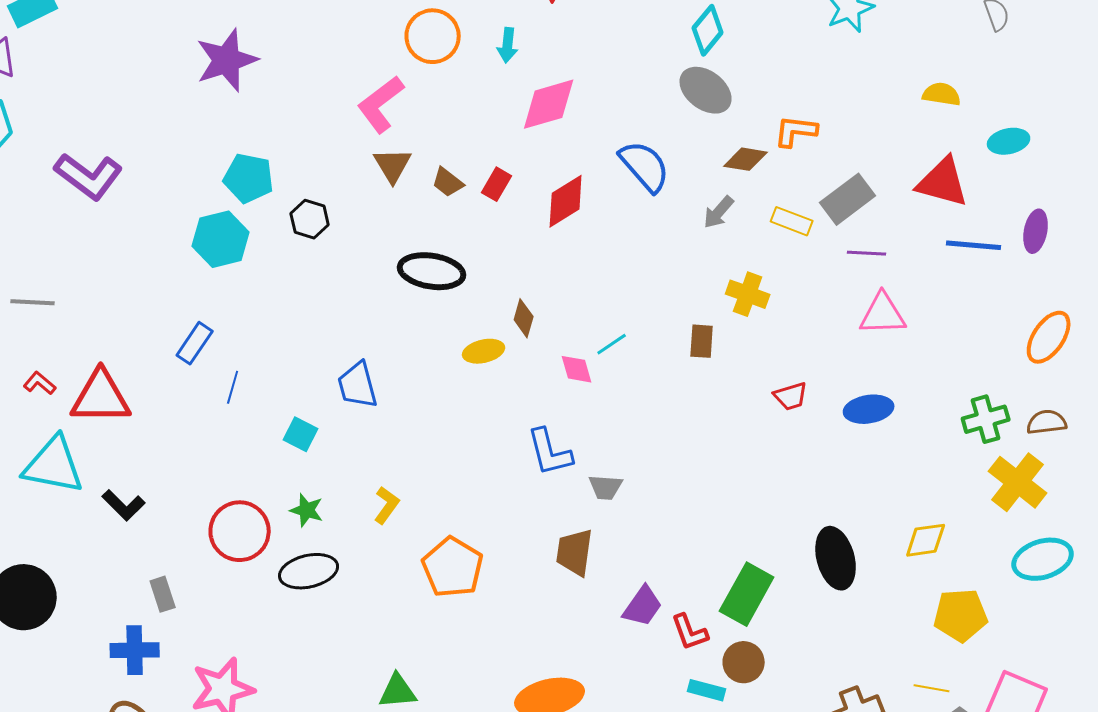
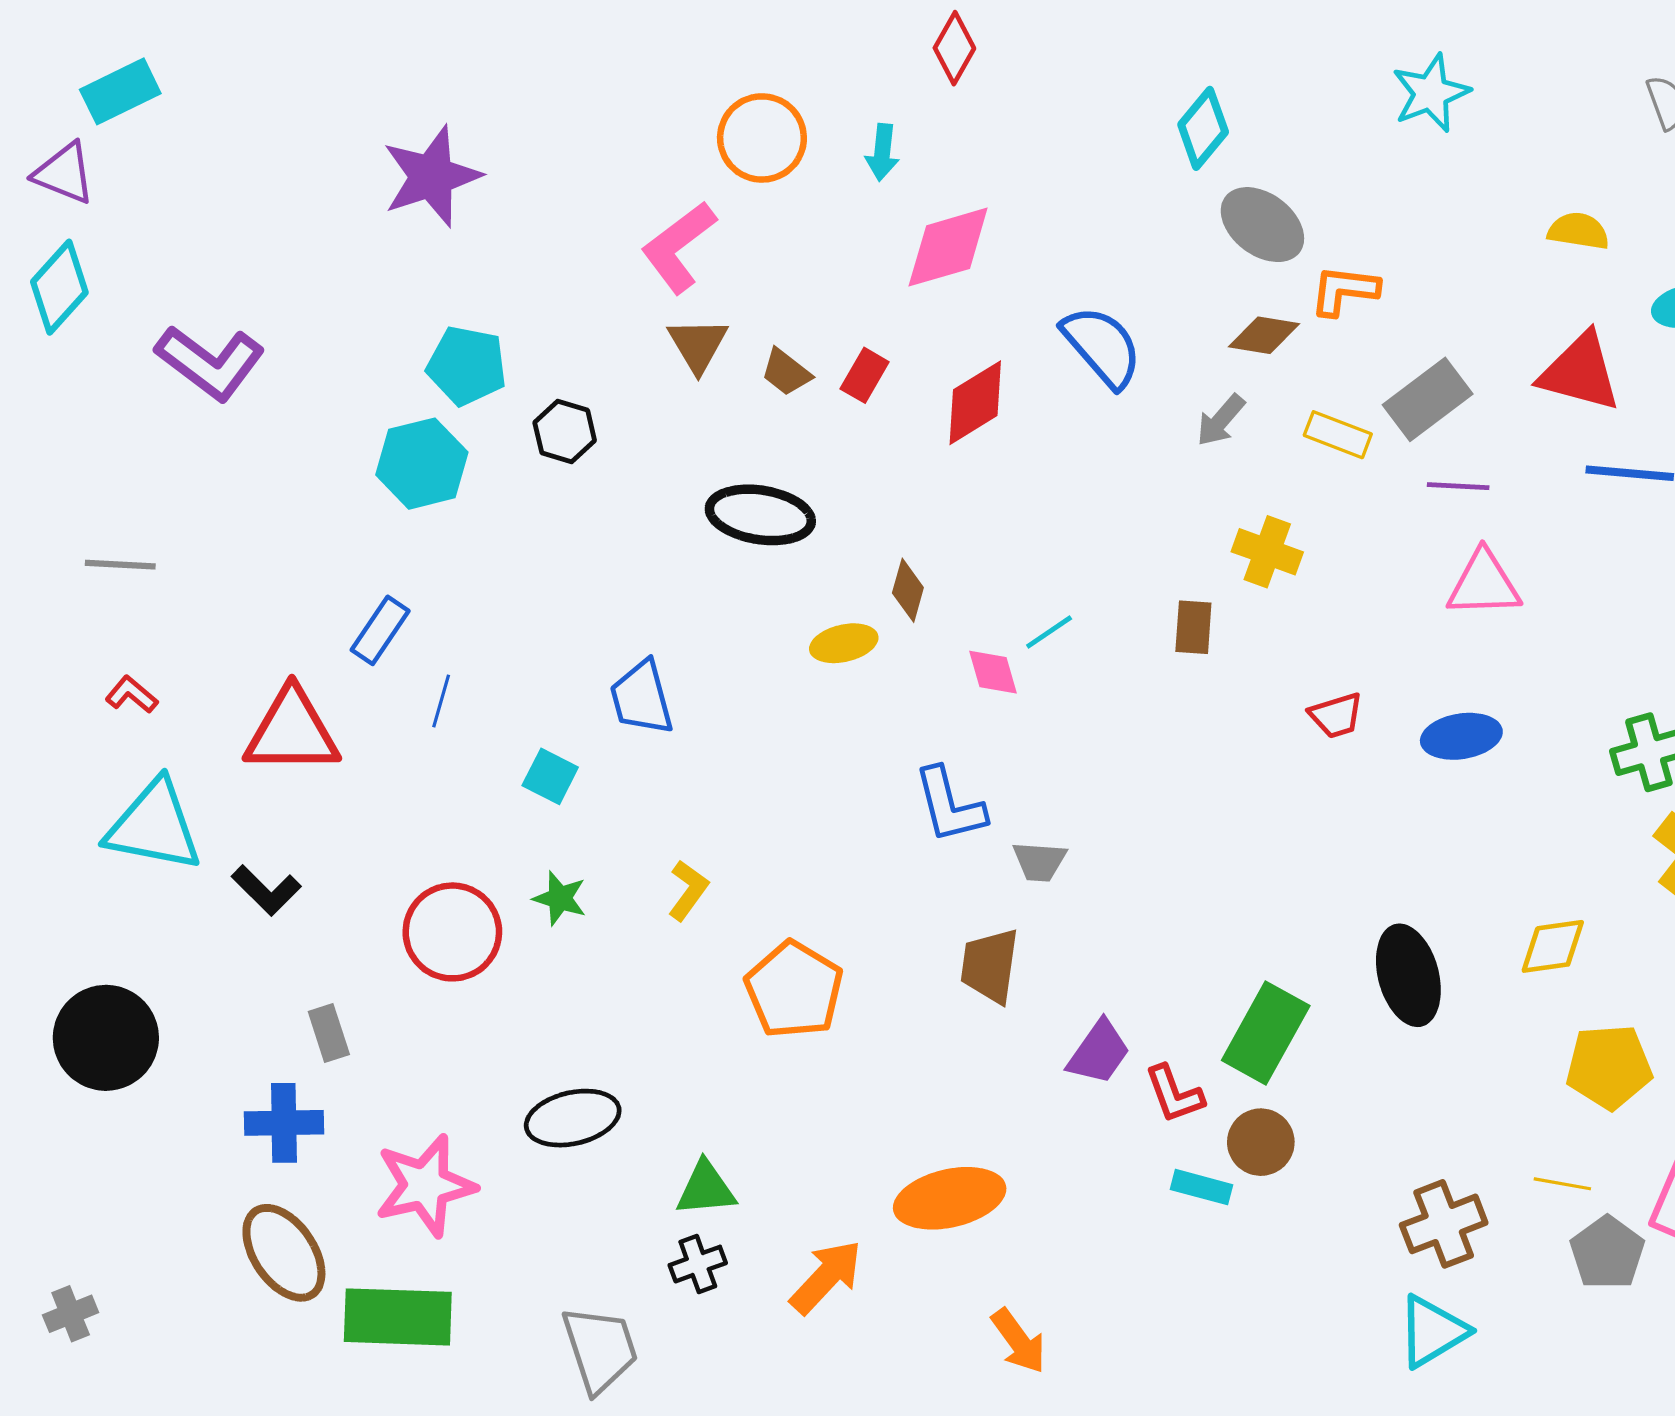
gray ellipse: (706, 90) -> (1262, 225), moved
red triangle: (101, 397) -> (292, 731), moved
black ellipse: (309, 571) -> (573, 1118), moved

